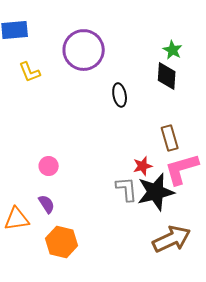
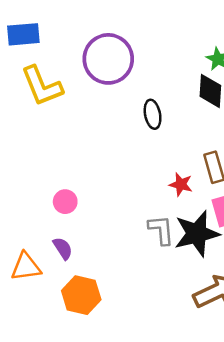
yellow L-shape: (30, 72) -> (42, 86), size x1.6
red star: (143, 166) -> (181, 184), moved, turned 30

